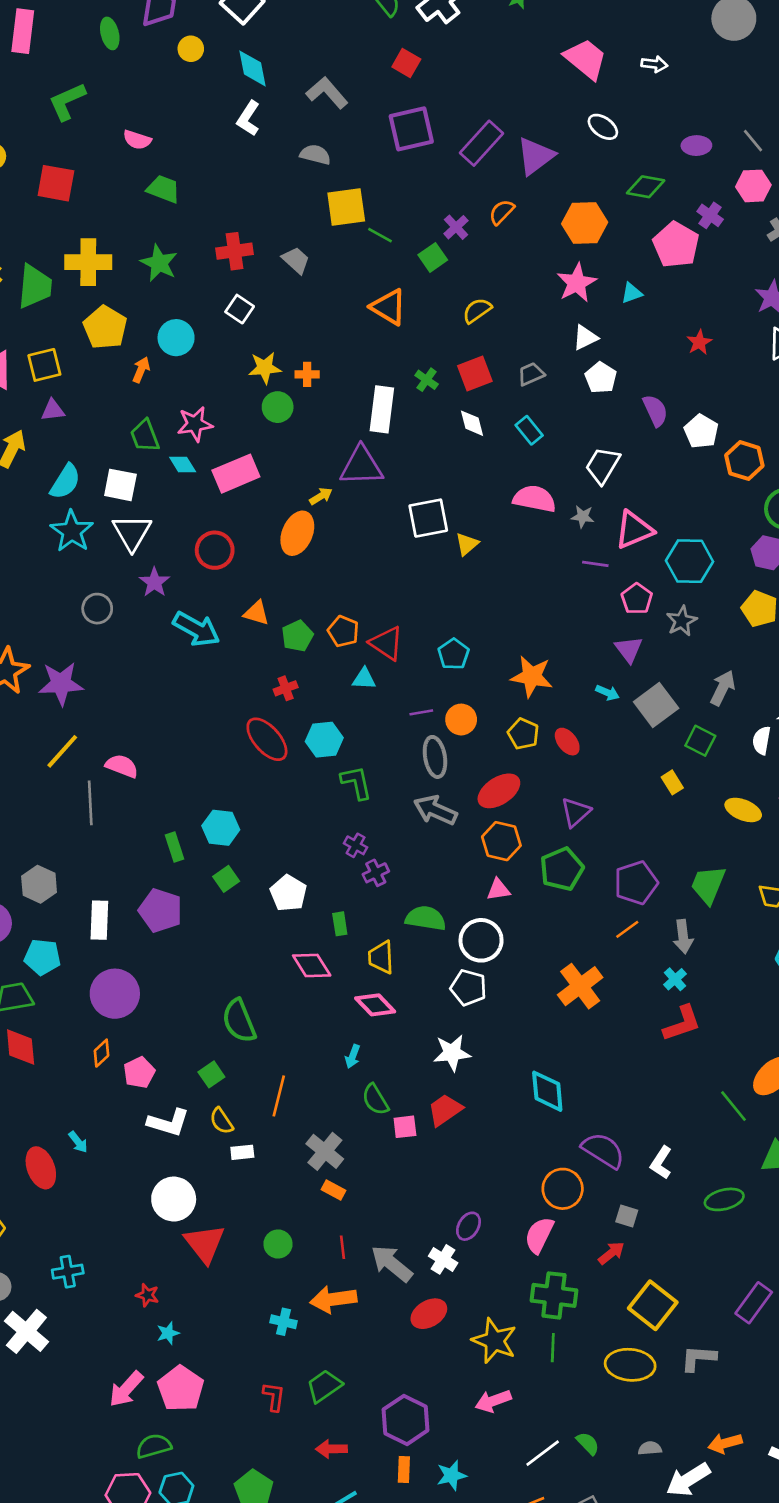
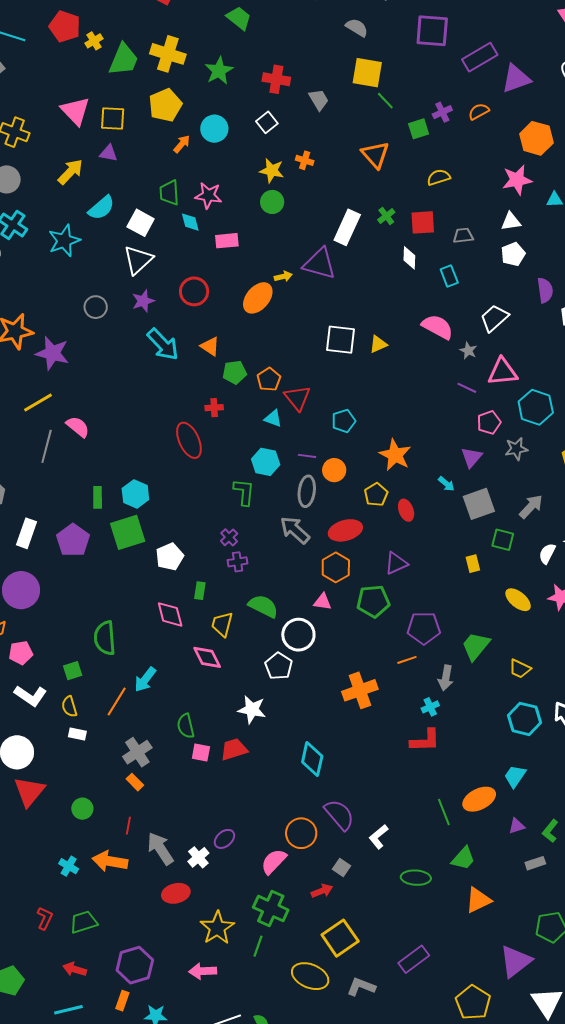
orange cross: (307, 374) -> (305, 160), moved
pink rectangle: (236, 474) -> (227, 241), size x0.7
white square: (428, 518) -> (341, 340), moved
cyan star: (72, 531) -> (64, 241), moved
cyan hexagon: (324, 740) -> (266, 462), moved
green square: (700, 741) -> (503, 540), turned -30
green square: (226, 879) -> (128, 532), size x1.8
cyan arrow: (353, 1056) -> (145, 679), moved, size x1.5

